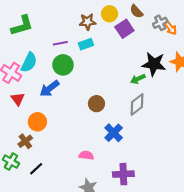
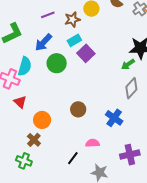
purple square: (124, 29) -> (86, 53), moved
purple line: (60, 43) -> (48, 15), moved
blue arrow: (49, 88) -> (43, 42), moved
brown circle: (96, 104) -> (78, 109), moved
black line: (36, 169) -> (73, 158), moved

